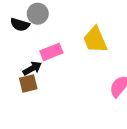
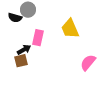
pink rectangle: (51, 52) -> (38, 38), turned -56

